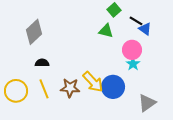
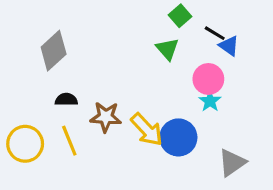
green triangle: (106, 31) -> (167, 49), turned 35
brown star: (70, 88) -> (106, 117), moved

